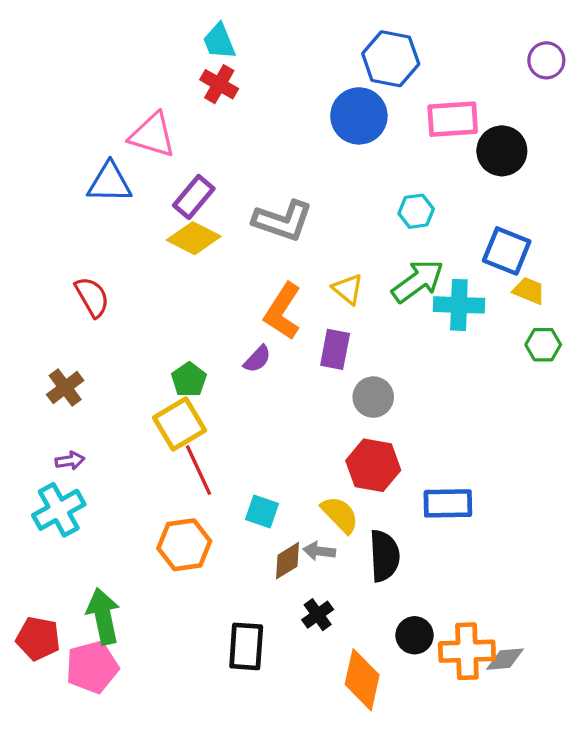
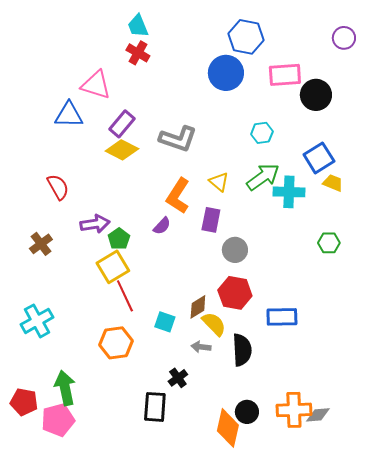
blue square: (507, 251) -> (319, 158), turned 36
green hexagon: (543, 345) -> (329, 243), moved
purple arrow: (70, 461) -> (95, 224), moved, size x1.6
brown diamond: (287, 561) -> (198, 307), moved
black cross: (318, 615) -> (178, 378), moved
black circle: (415, 635) -> (247, 412), moved

